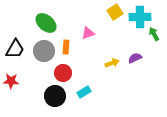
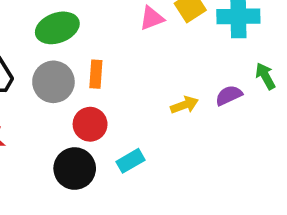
green ellipse: (46, 23) -> (57, 28), turned -60
pink triangle: (88, 33) -> (152, 18), moved
green arrow: (154, 34) -> (265, 76), moved

